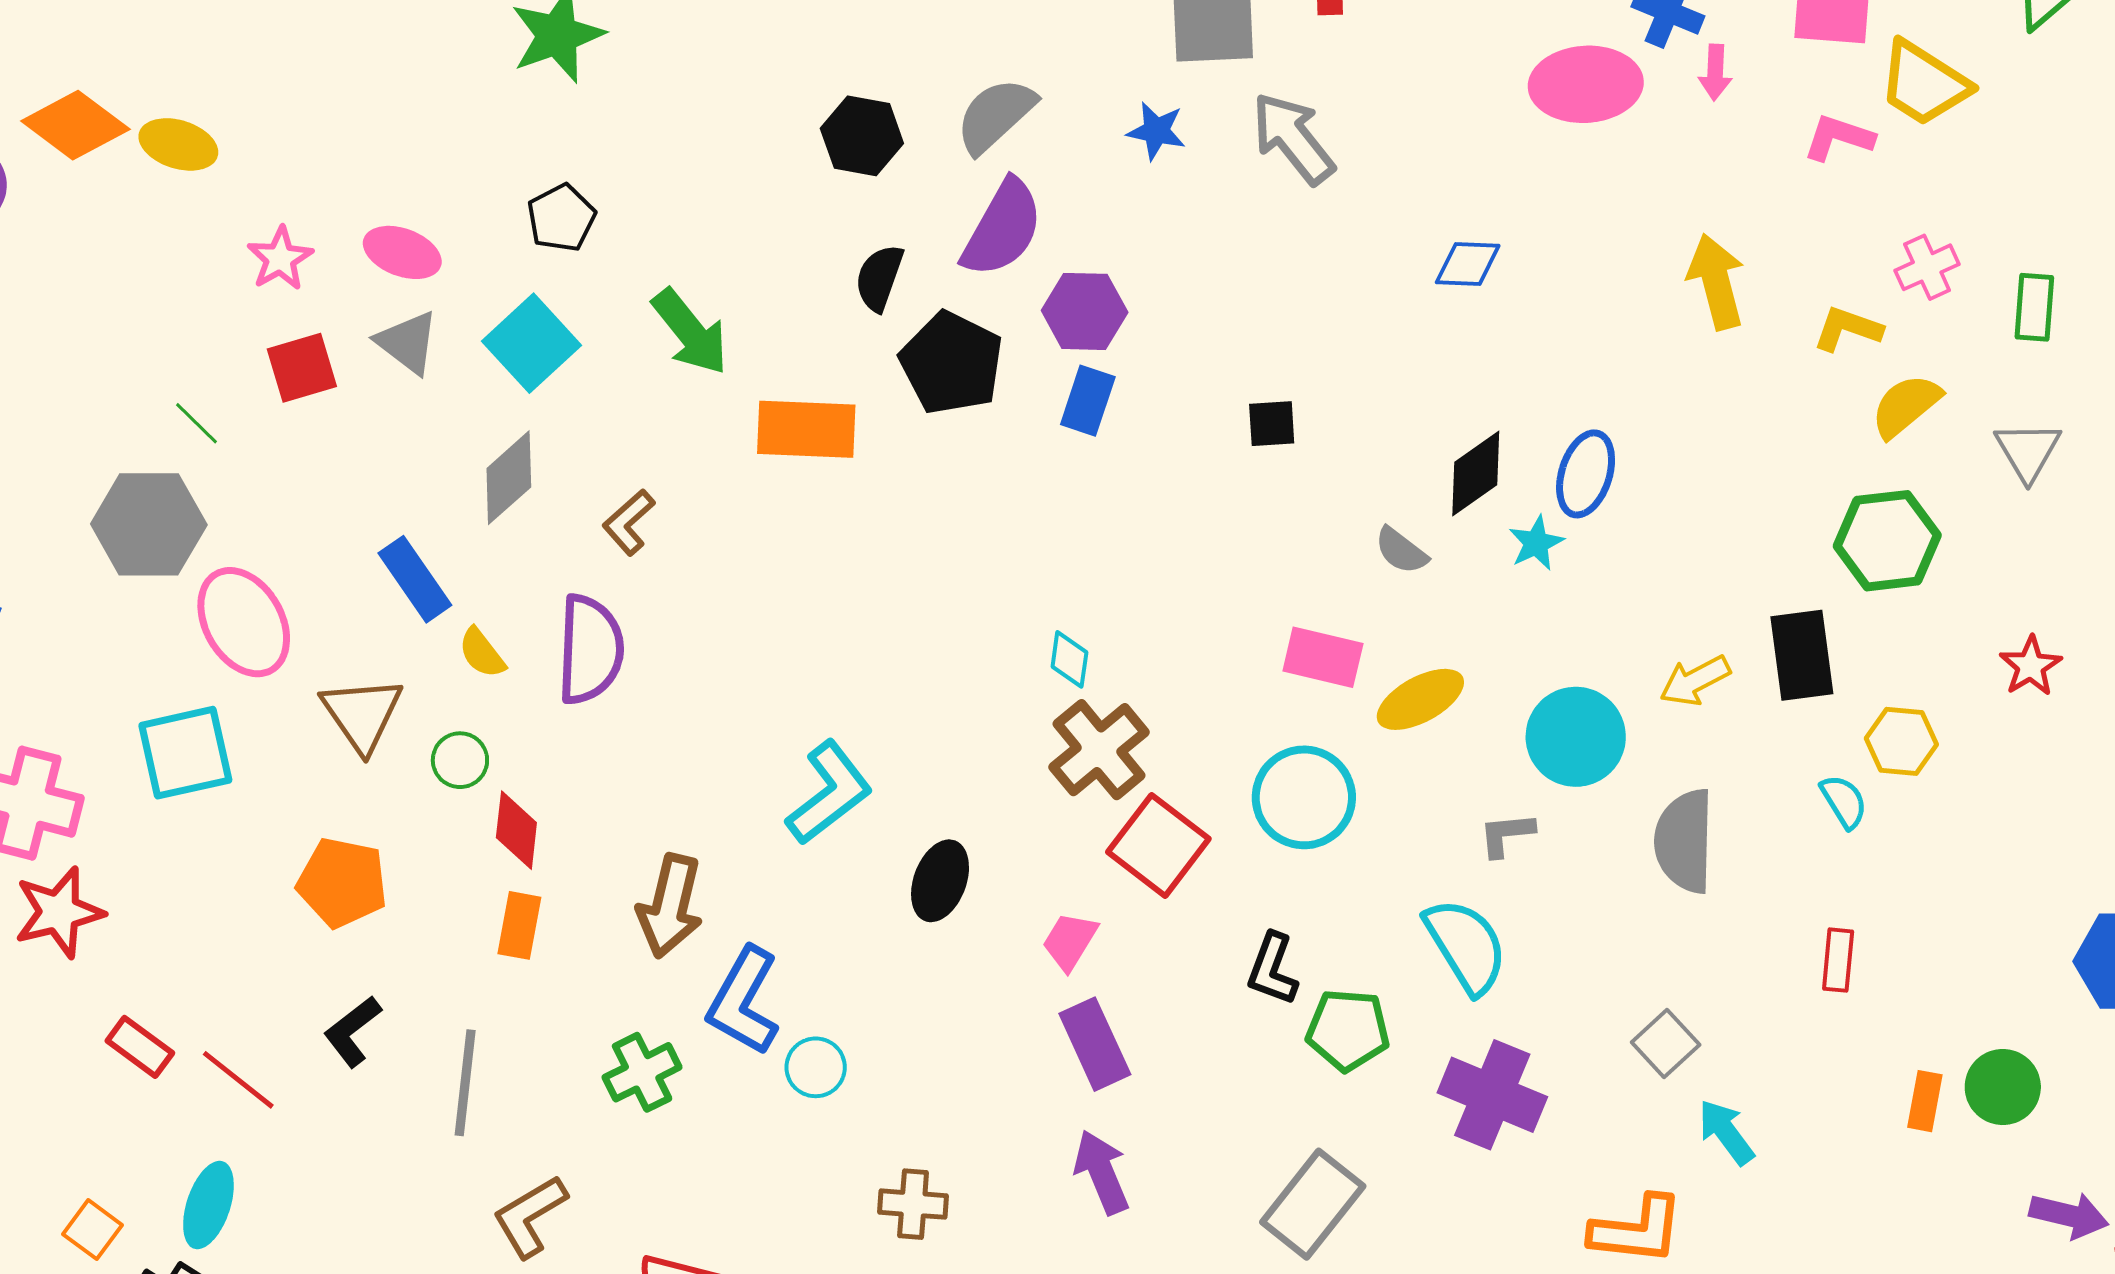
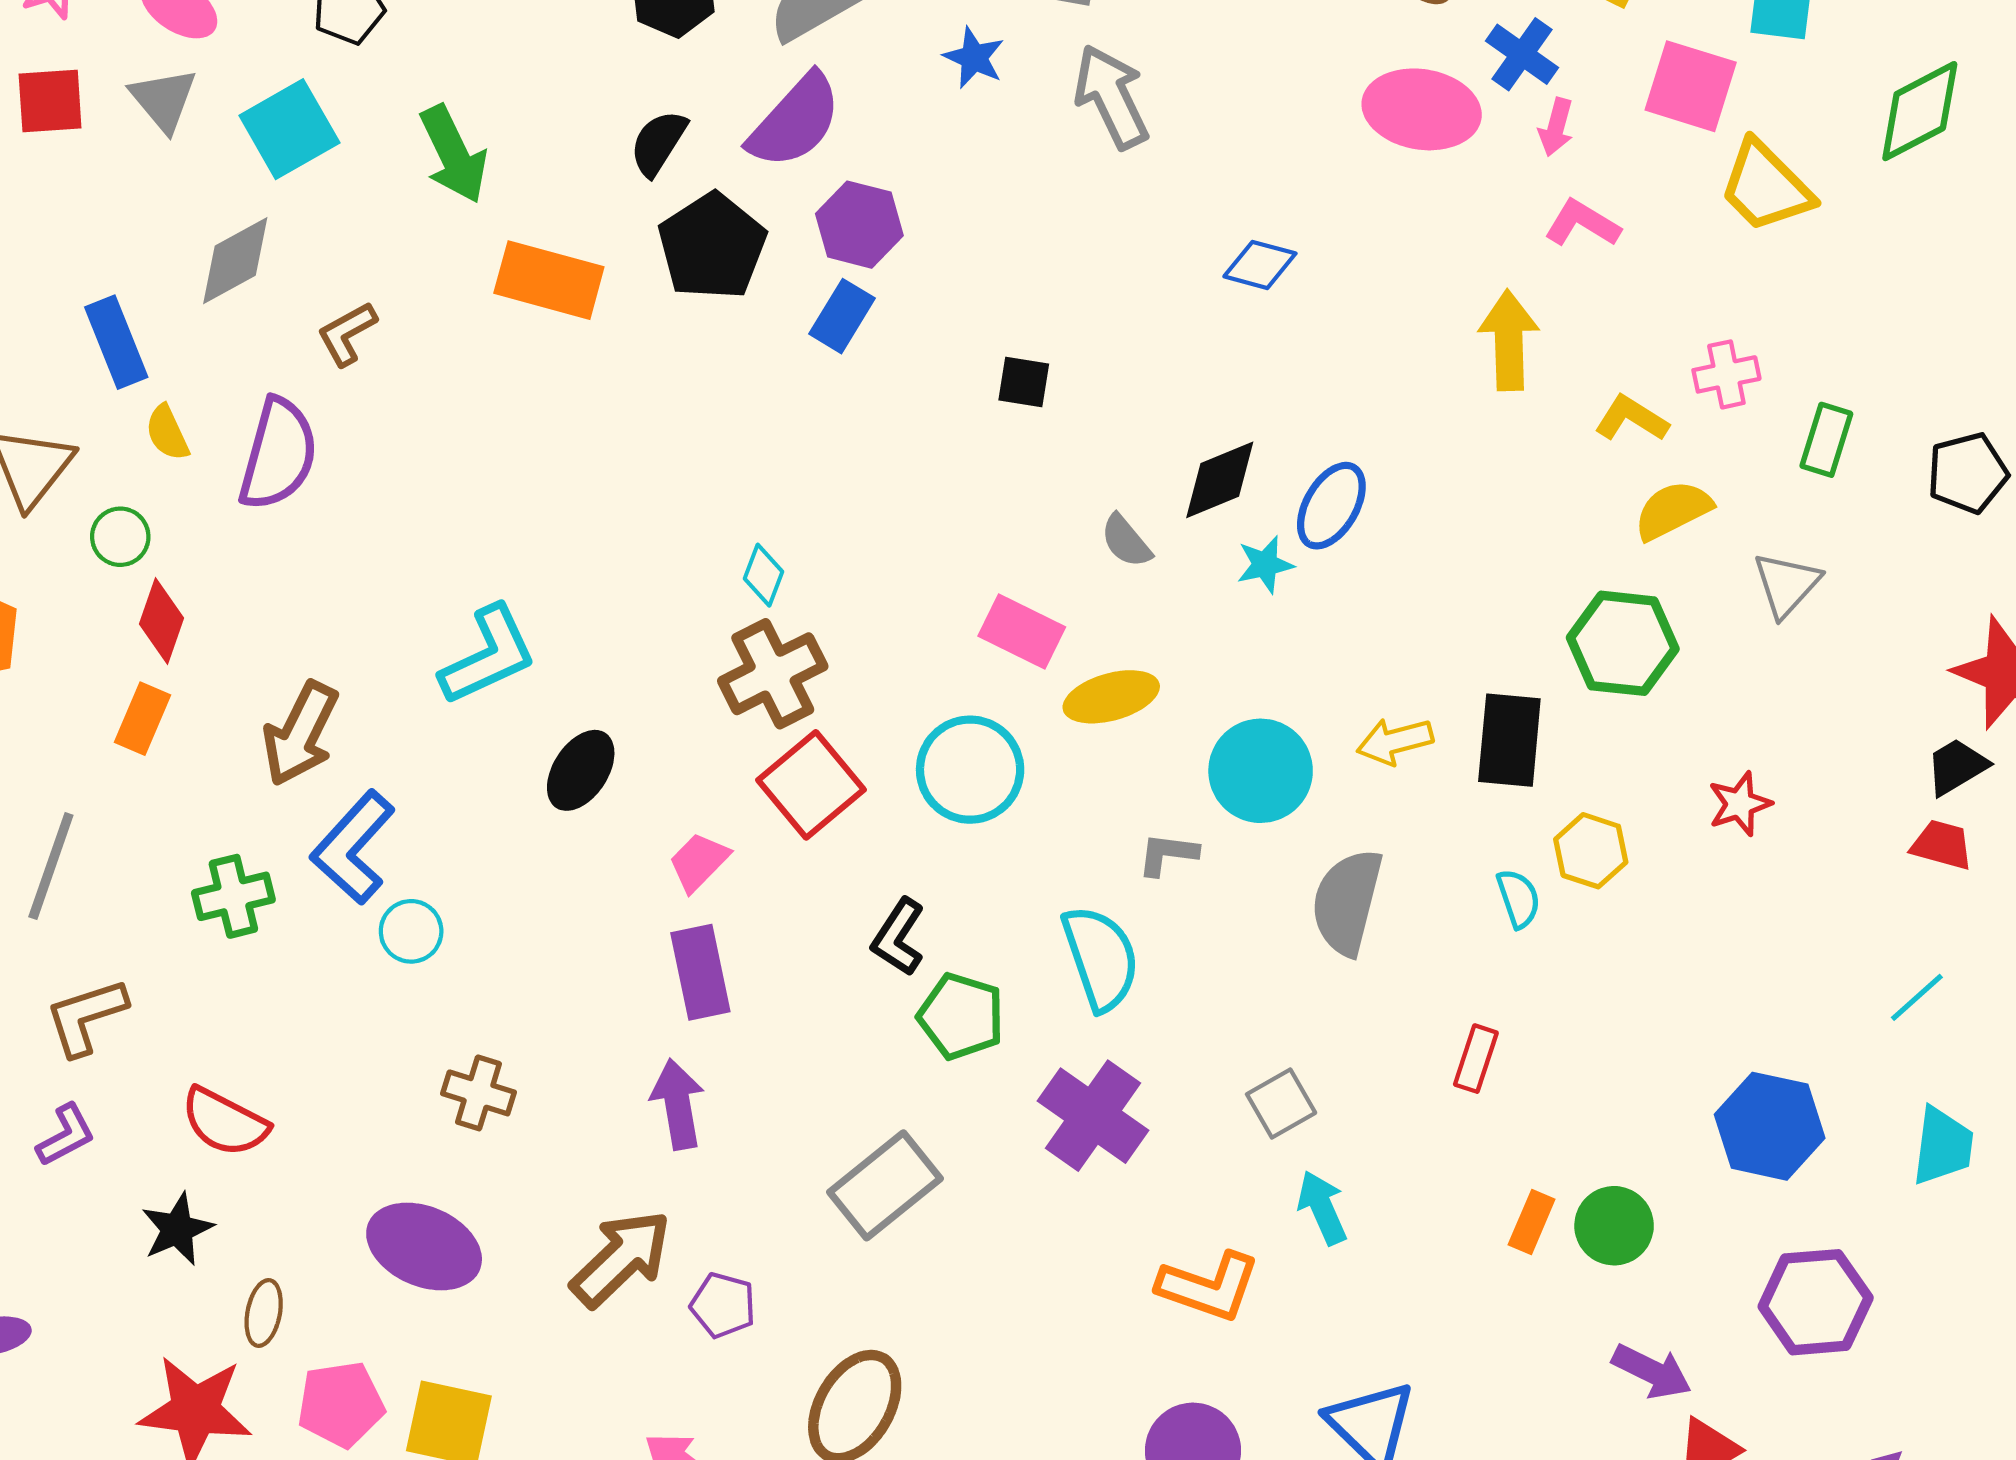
pink L-shape: (1839, 138) -> (1582, 223), moved

